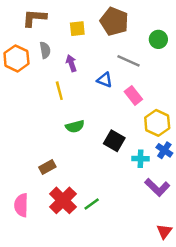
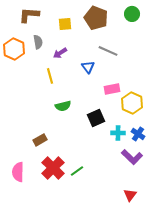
green circle: (158, 39) -> (132, 14), moved
purple arrow: (71, 63) -> (60, 53), turned -104
blue triangle: (105, 80) -> (88, 67), turned 32
pink rectangle: (133, 95) -> (112, 89), moved, turned -63
black square: (114, 141) -> (96, 118), turned 36
blue cross: (164, 150) -> (138, 134), moved
red triangle: (164, 231) -> (130, 195), moved

